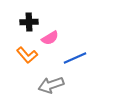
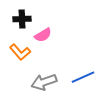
blue line: (75, 58) -> (83, 77), moved

